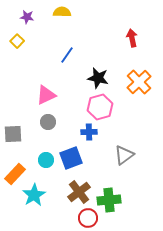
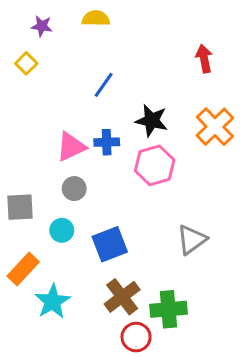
blue cross: (89, 132) -> (107, 142), moved
cyan circle: (46, 160) -> (62, 230), moved

